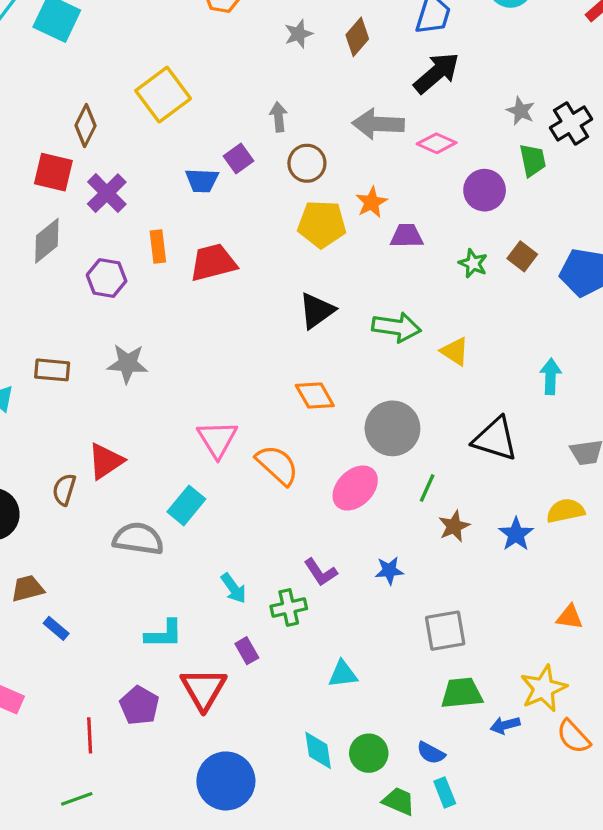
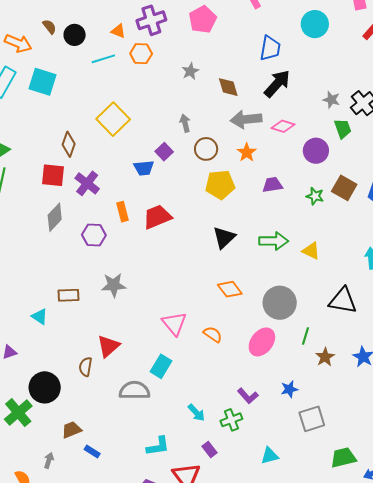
brown diamond: (357, 37) -> (228, 87), moved, turned -50
orange star: (371, 202) -> (247, 152), moved
brown square: (522, 256) -> (344, 188), size x1.4
orange semicircle: (277, 465) -> (213, 334), size x0.7
gray square: (445, 631) -> (312, 419), moved

